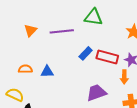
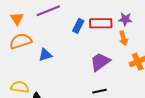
orange semicircle: (25, 69) -> (21, 41), moved, size x1.5

